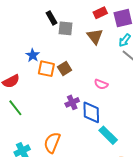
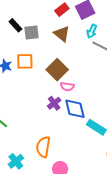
orange square: (46, 69) -> (25, 61), moved
brown square: (65, 69) -> (57, 70), moved, size x1.5
pink semicircle: (101, 84) -> (67, 87), moved

